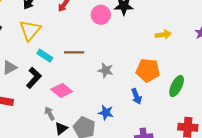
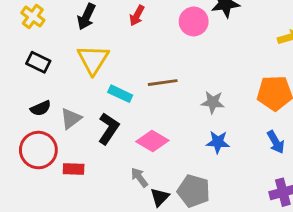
blue arrow: (136, 96) -> (276, 142), moved
blue star: (106, 113) -> (218, 142), moved

